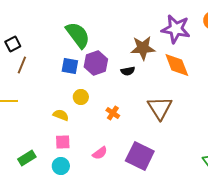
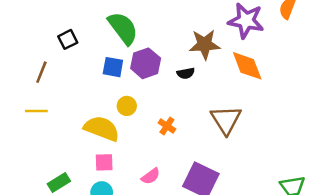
black square: (13, 44) -> (68, 39), moved
brown line: (22, 65) -> (41, 72), moved
yellow semicircle: (61, 115) -> (102, 129), size x1.8

